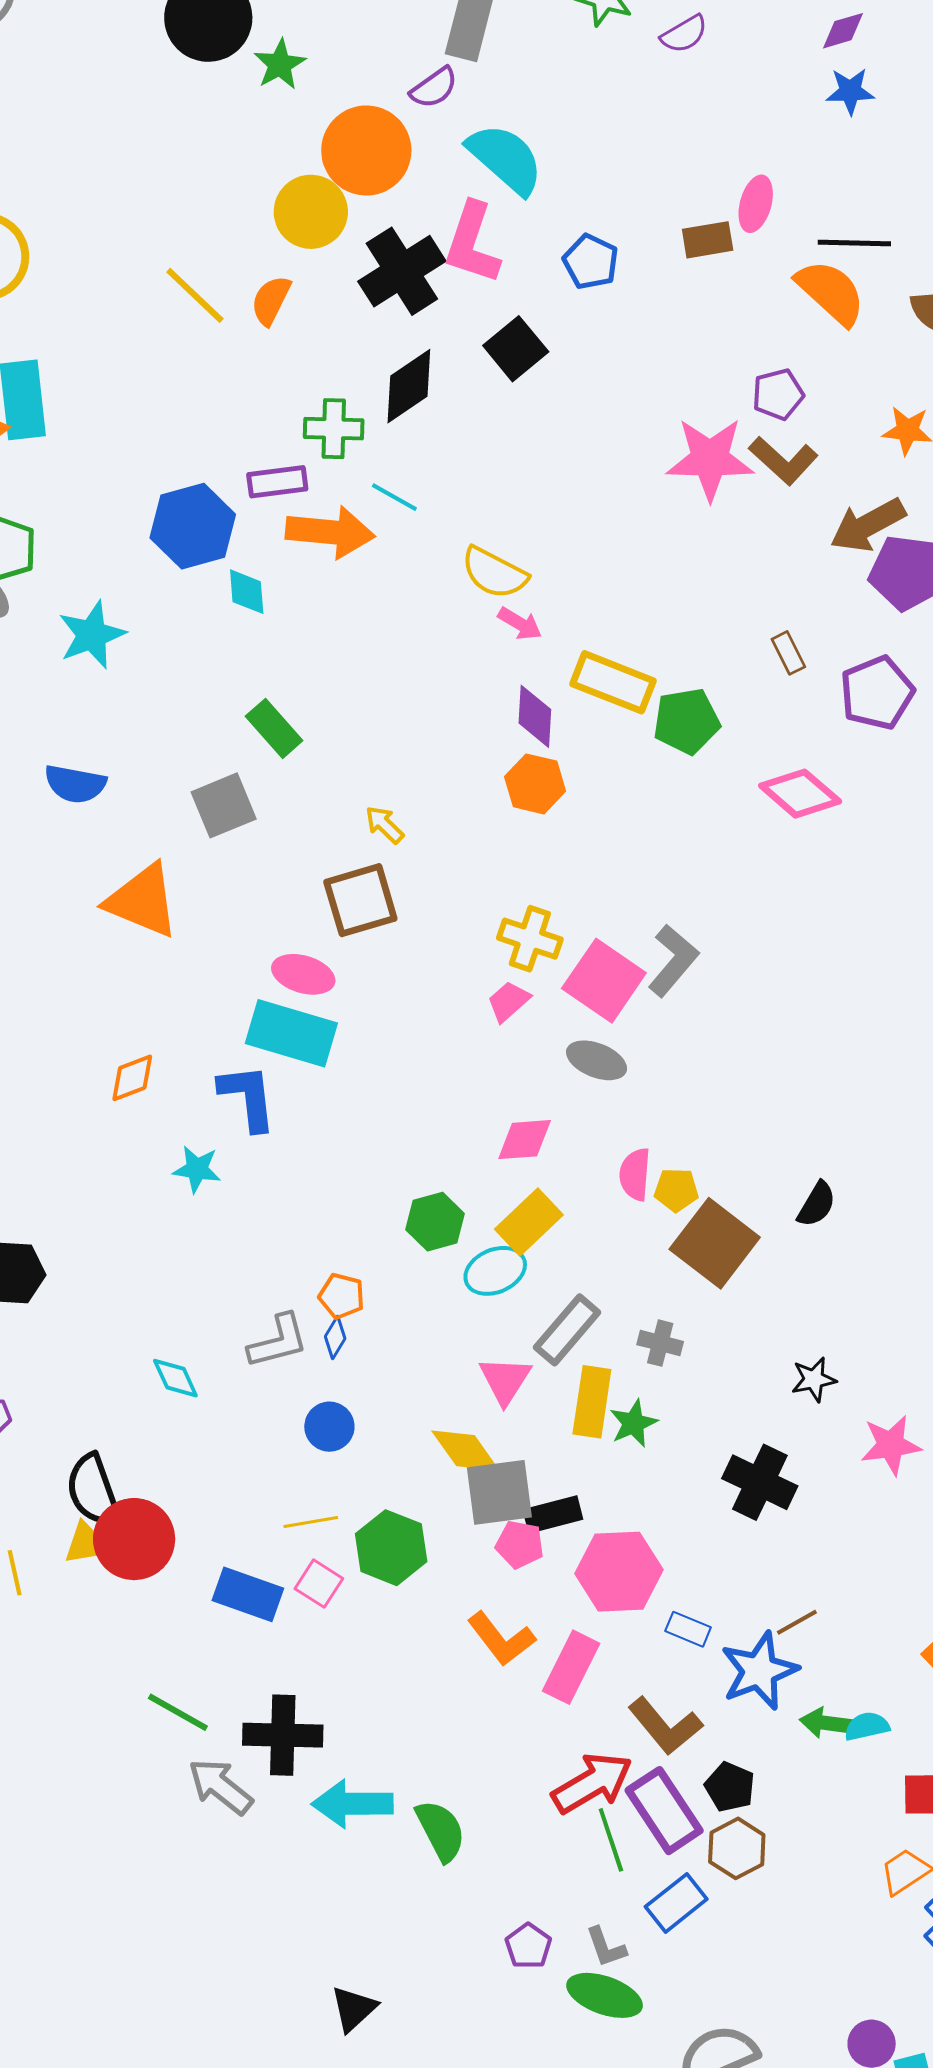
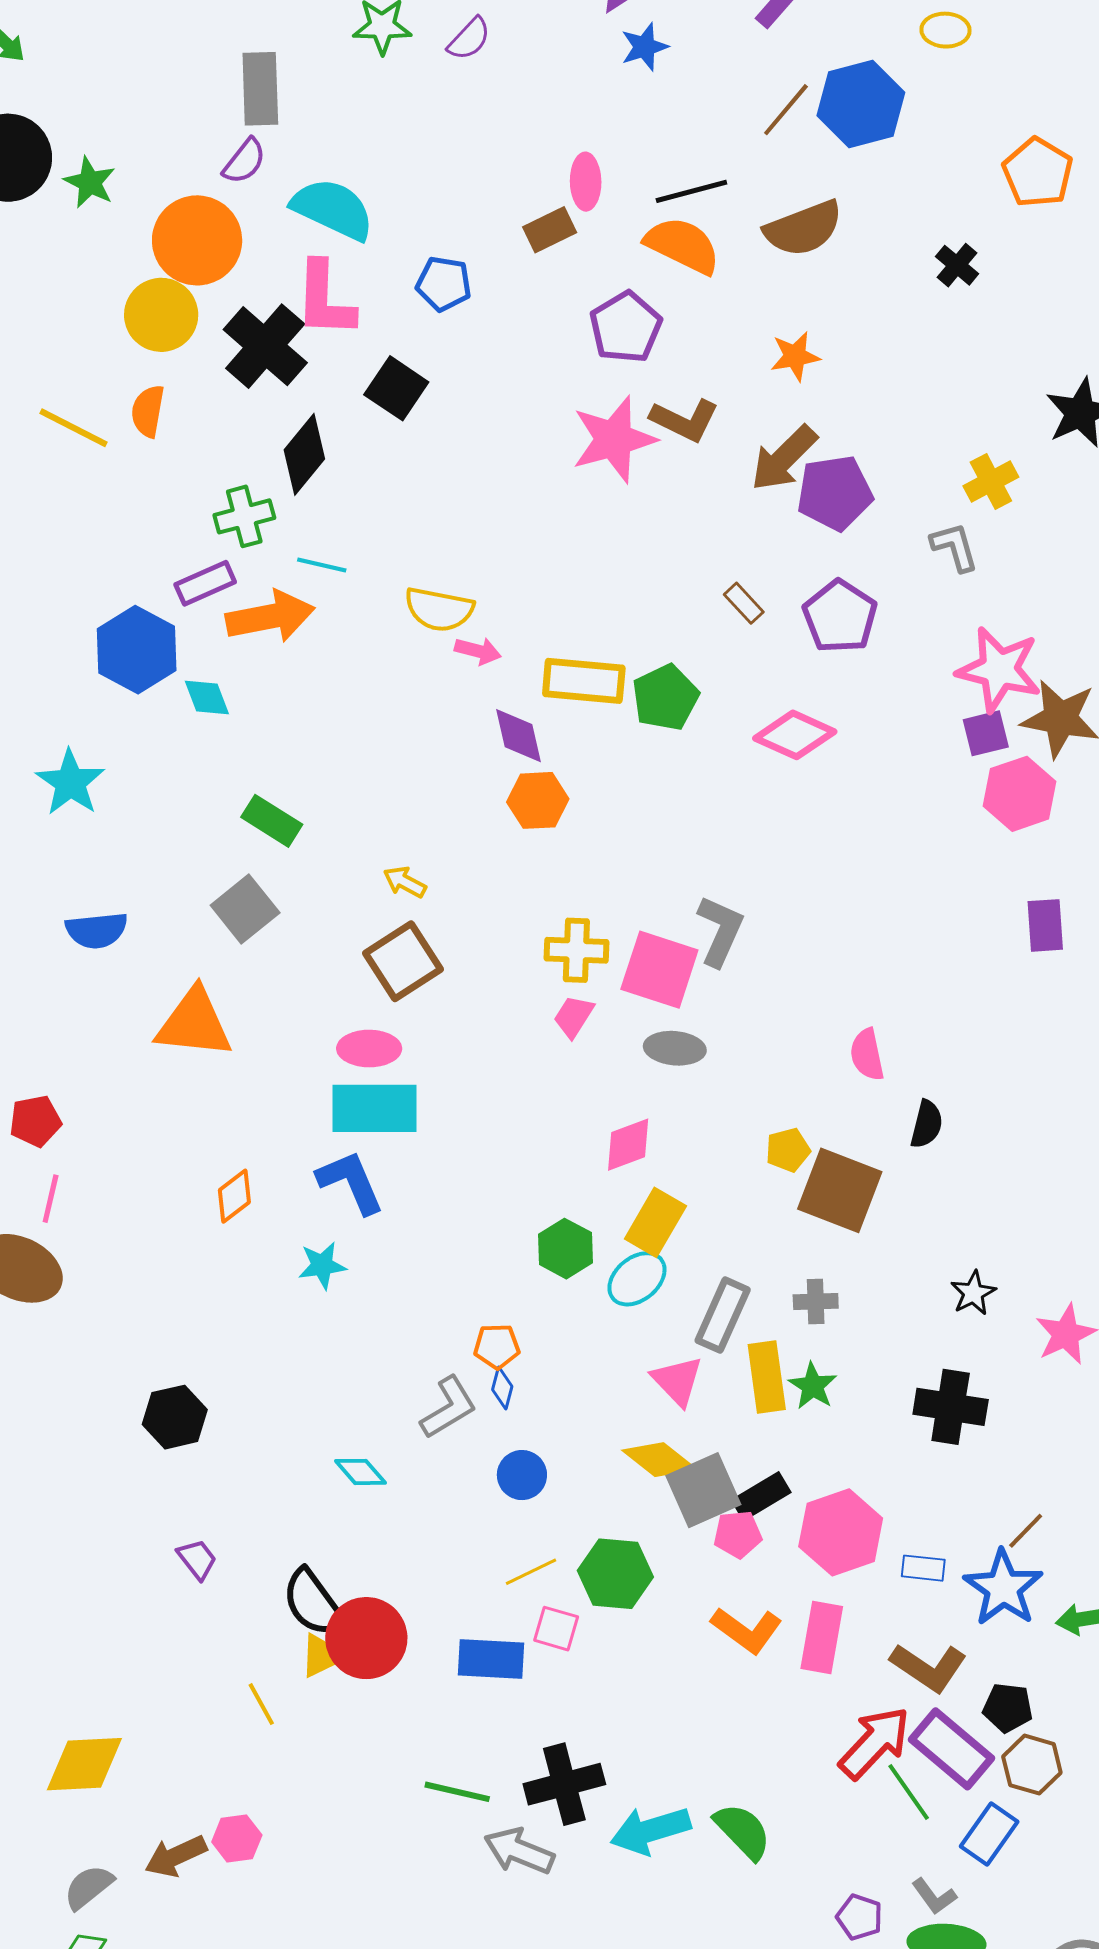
purple pentagon: (778, 394) -> (626, 327), moved, size x1.4
pink semicircle: (635, 1174) -> (867, 1055), moved

